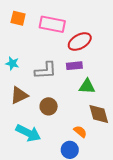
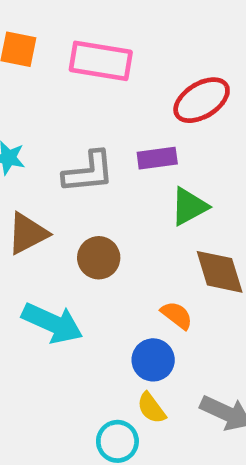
red ellipse: (80, 42) -> (202, 100), moved
green triangle: (87, 86) -> (189, 206), turned -30

